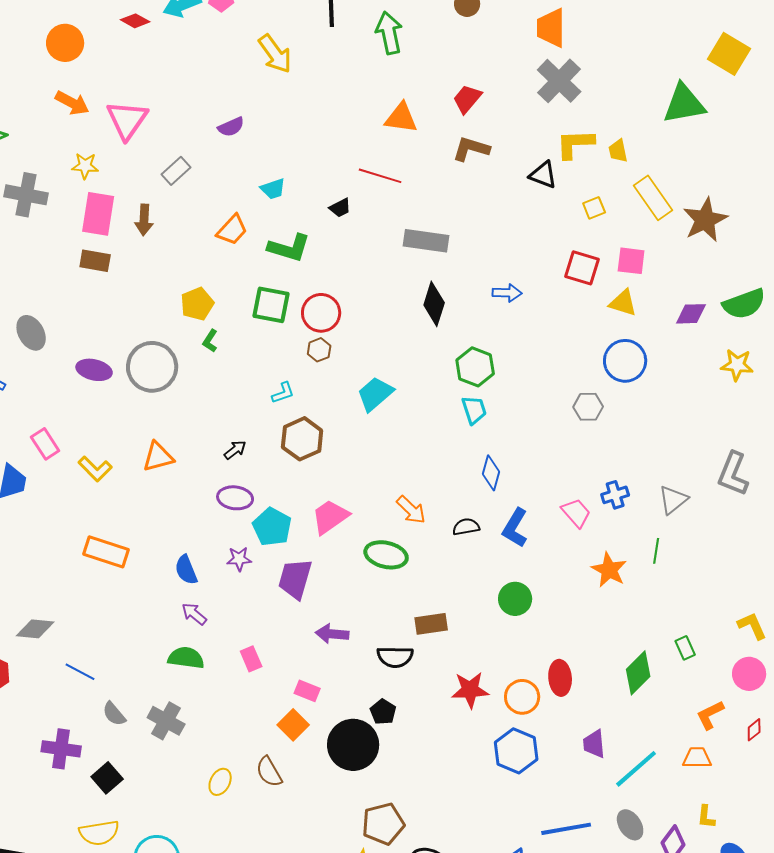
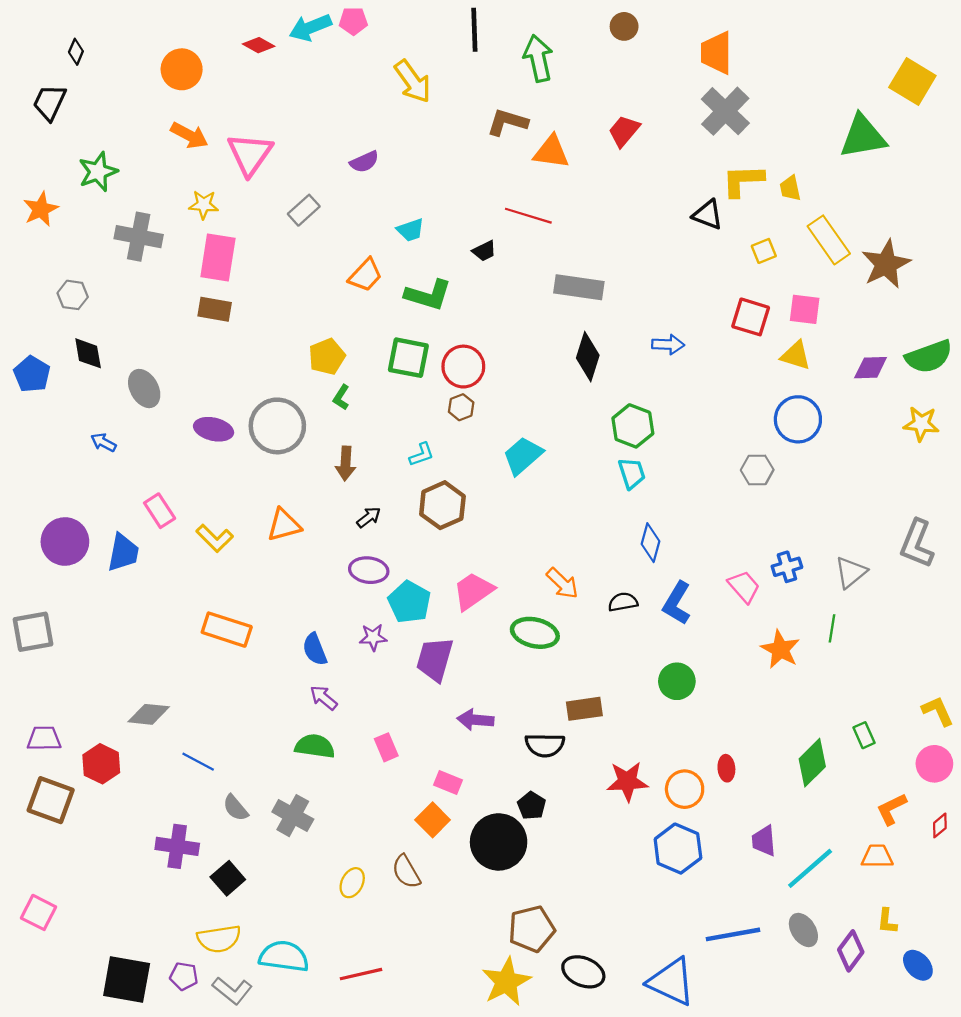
brown L-shape: (471, 149) -> (507, 122), moved
brown arrow: (144, 220) -> (346, 463), moved
red ellipse: (560, 678) -> (726, 768), size x0.7

